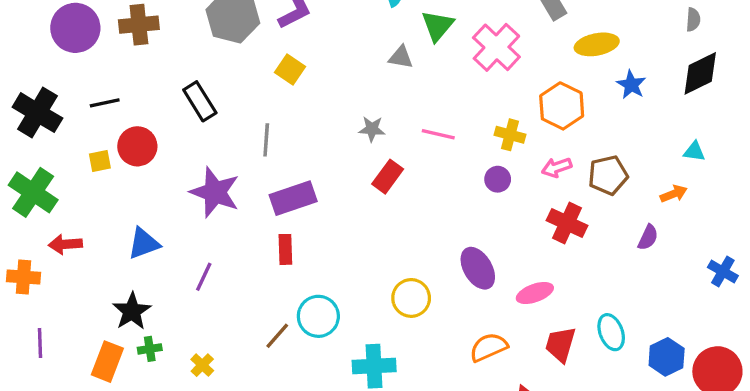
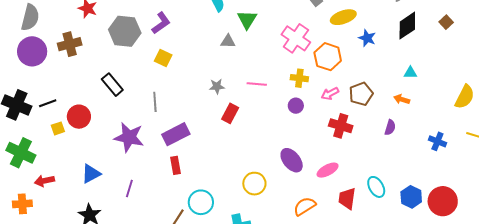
pink cross: (496, 47) -> (296, 38), moved
black line: (105, 103) -> (48, 103), moved
orange arrow: (674, 194) -> (402, 99), turned -133

